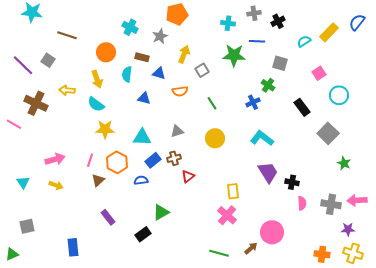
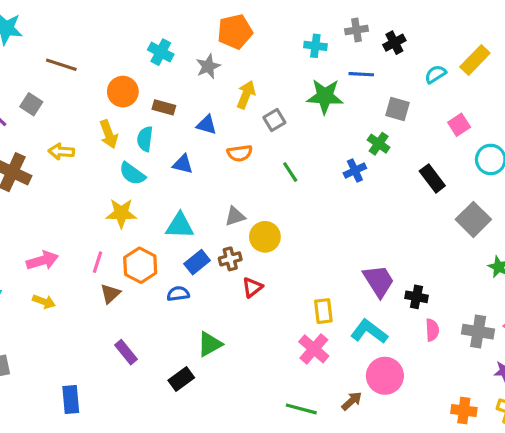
brown rectangle: (142, 57) -> (164, 107), moved
cyan semicircle: (127, 74) -> (145, 139), moved
cyan semicircle: (96, 104) -> (132, 174), moved
yellow circle: (215, 138) -> (265, 237), moved
cyan L-shape: (262, 138) -> (369, 332), moved

